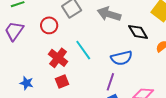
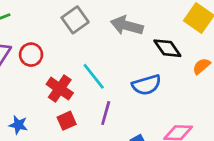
red circle: (49, 25) -> (31, 55), moved
purple line: (110, 82) -> (106, 113), moved

